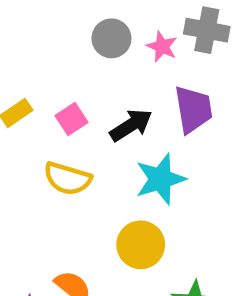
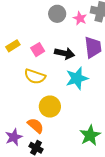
black arrow: (131, 125) -> (65, 53), turned 42
yellow circle: (141, 245) -> (50, 107), moved

